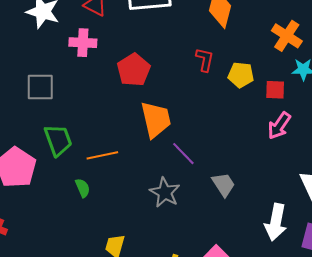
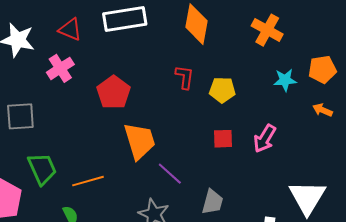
orange cross: (287, 36) -> (267, 30), moved
pink cross: (83, 43) -> (60, 68), turned -32
red square: (275, 90) -> (223, 139), moved
gray trapezoid: (223, 184) -> (212, 202), turned 52

